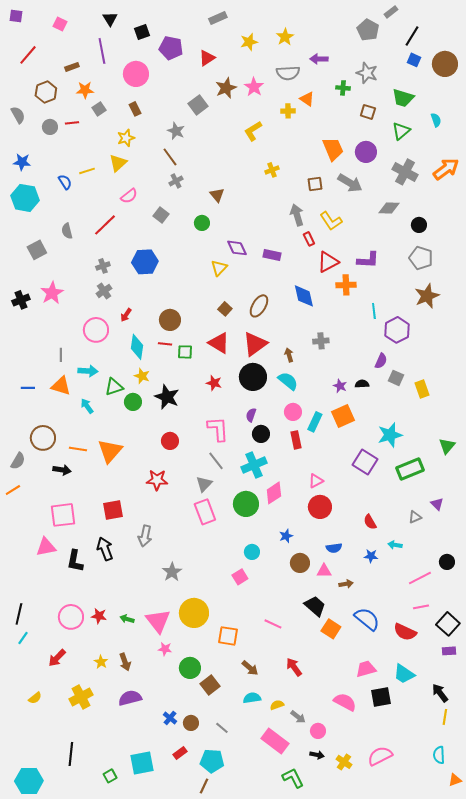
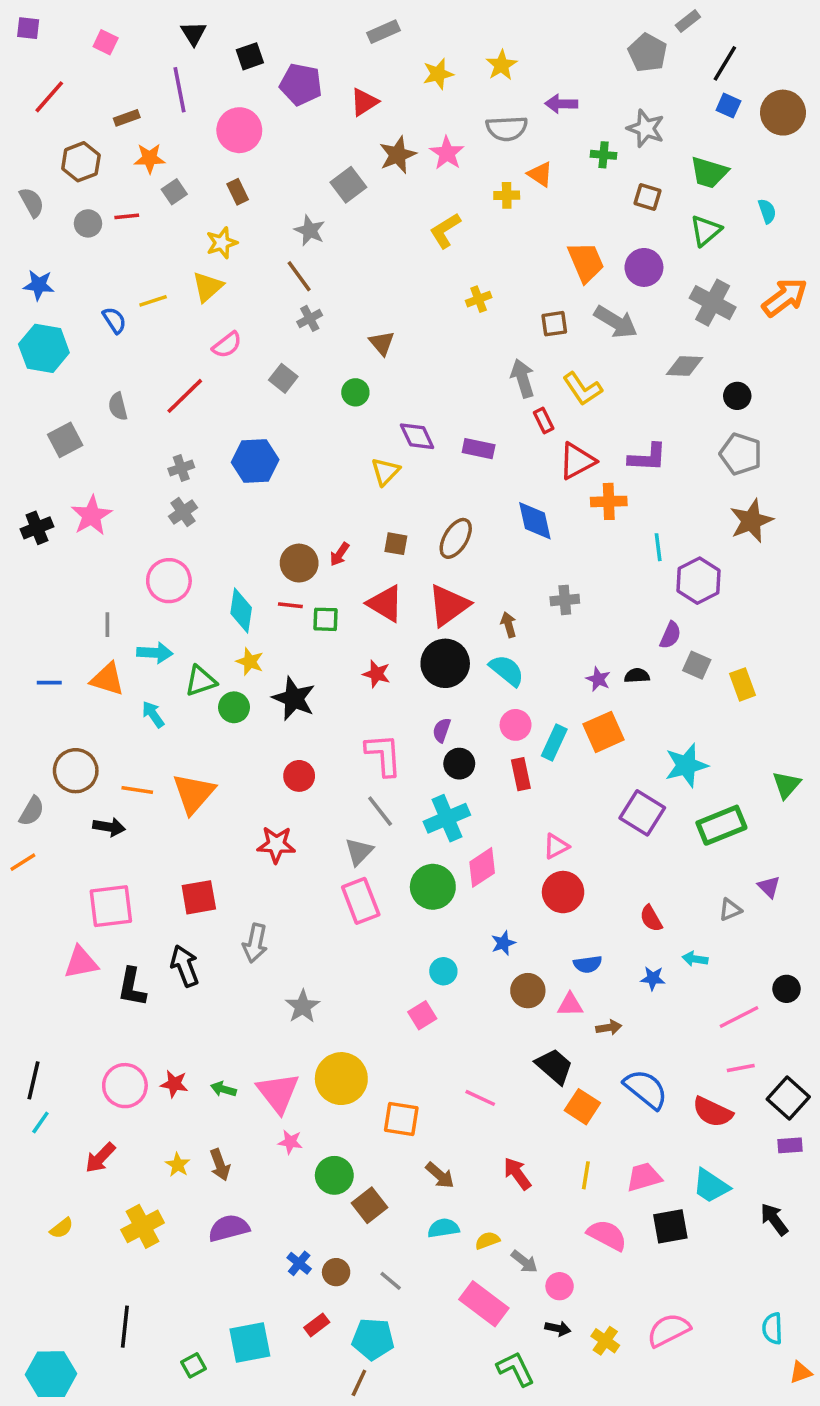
brown square: (225, 309) -> (396, 544), turned -32
red arrow: (126, 315) -> (340, 554), moved
yellow line: (445, 717) -> (586, 1175), moved

